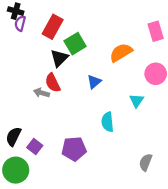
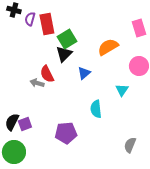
purple semicircle: (20, 23) -> (30, 19), moved
red rectangle: (53, 27) -> (47, 24), turned -40
black triangle: (59, 58) -> (64, 54), moved
purple square: (35, 147) -> (25, 124), moved, turned 32

